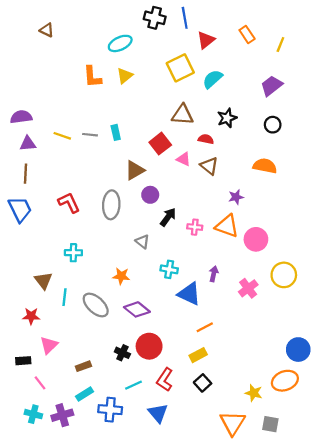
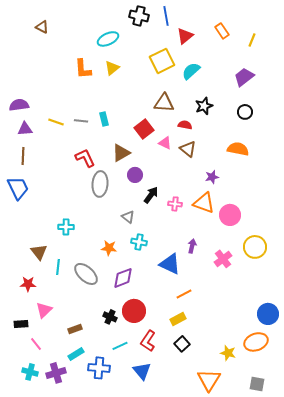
red L-shape: (69, 203) -> (85, 158), moved
cyan cross: (169, 269) -> (139, 242), moved
purple diamond: (137, 309) -> (123, 278), turned -60
gray square: (270, 424) -> (257, 384), moved

